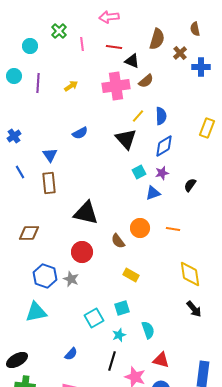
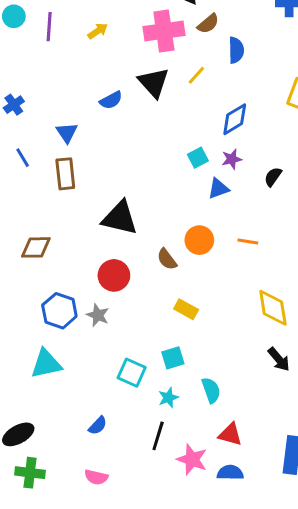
blue semicircle: (161, 116) -> (236, 50), moved
black triangle: (126, 139) -> (154, 83), moved
cyan square: (94, 318) -> (132, 373), turned -36

